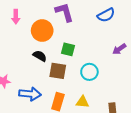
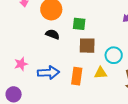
brown square: (58, 71) -> (87, 46), moved
cyan circle: (89, 72) -> (114, 55), moved

